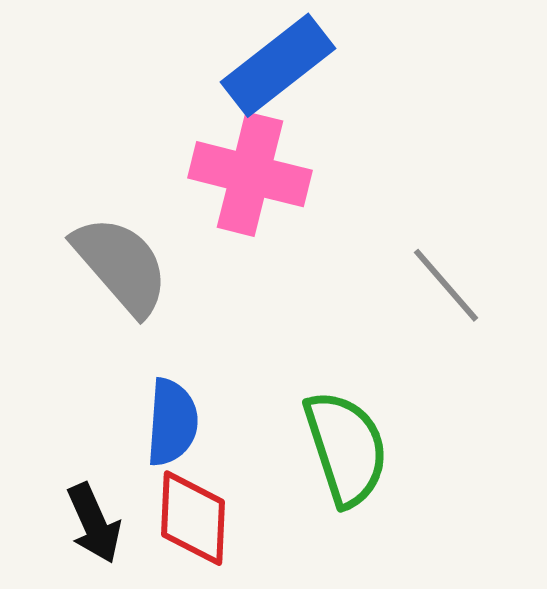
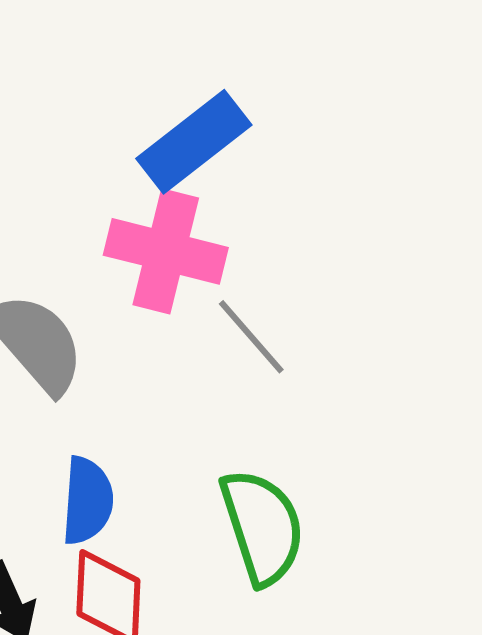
gray line: (446, 285) -> (251, 337), moved

